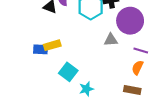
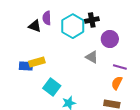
purple circle: (130, 21) -> (110, 39), size x0.7
gray triangle: (111, 40) -> (92, 57), turned 32

